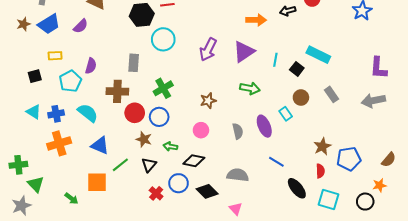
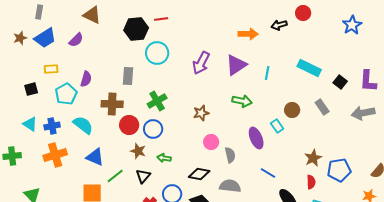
black square: (297, 69) -> (340, 82), moved
pink circle: (201, 130) -> (211, 142), moved
gray semicircle: (238, 131) -> (230, 155), moved
black diamond: (194, 161) -> (199, 174), moved
green cross: (18, 165) -> (12, 156), moved

